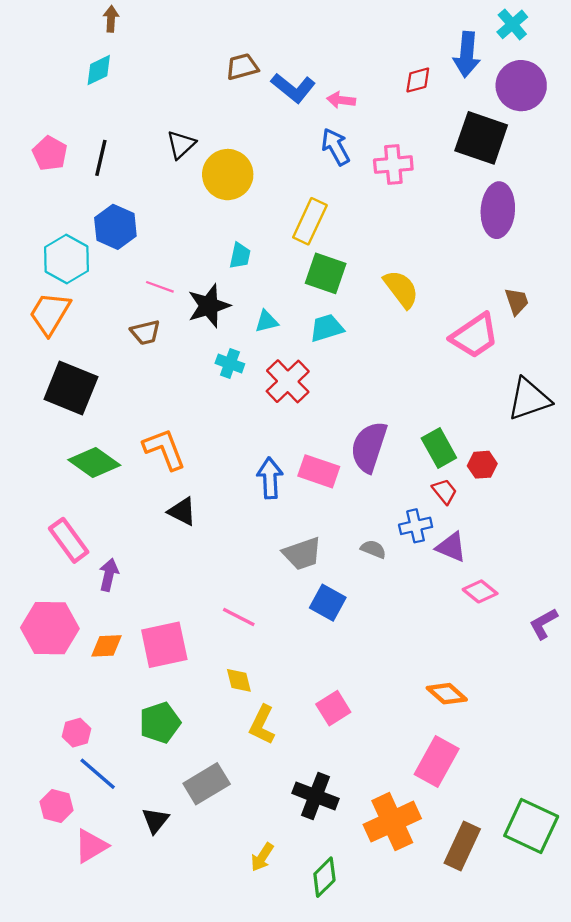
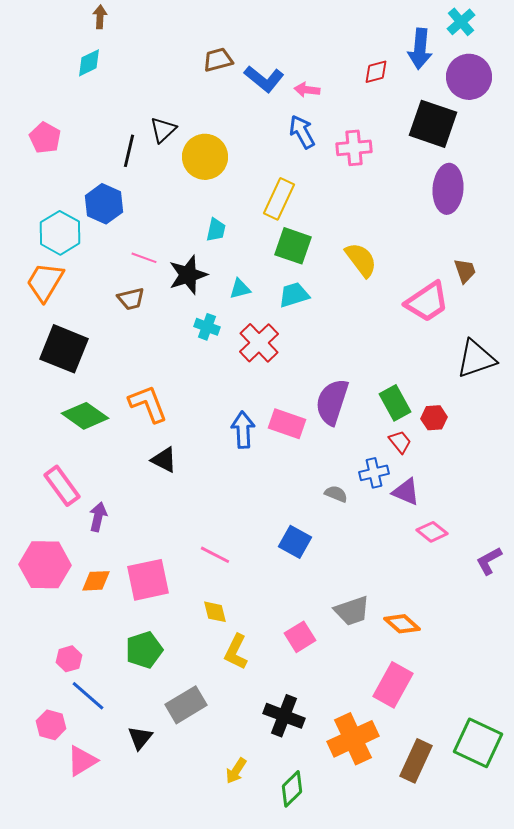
black line: (101, 158) -> (129, 151), moved
gray trapezoid: (302, 554) -> (352, 611), moved

